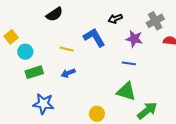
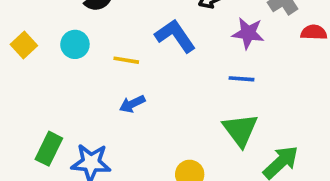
cyan circle: (25, 52) -> (75, 44), moved
green rectangle: (34, 72) -> (49, 149), moved, turned -42
green triangle: (126, 91) -> (240, 130), turned 40

